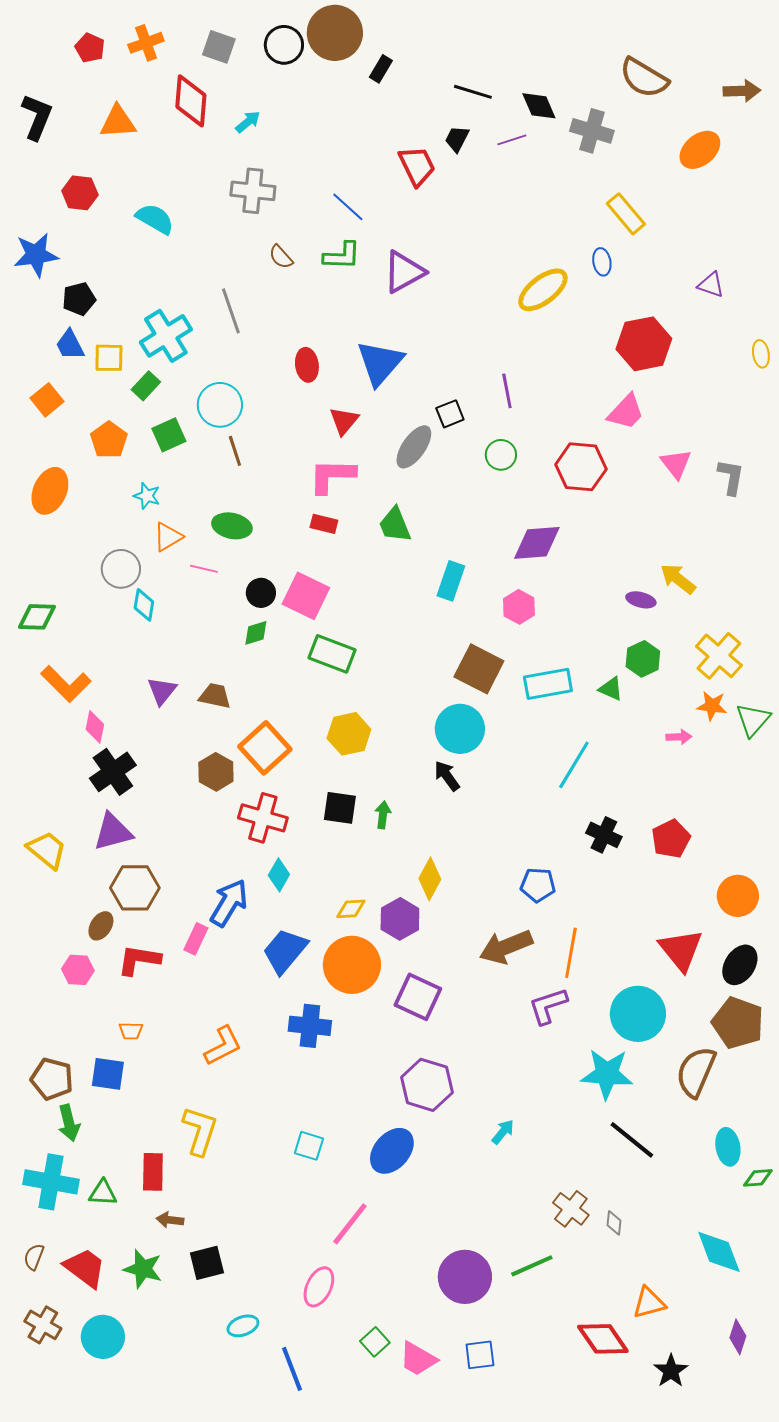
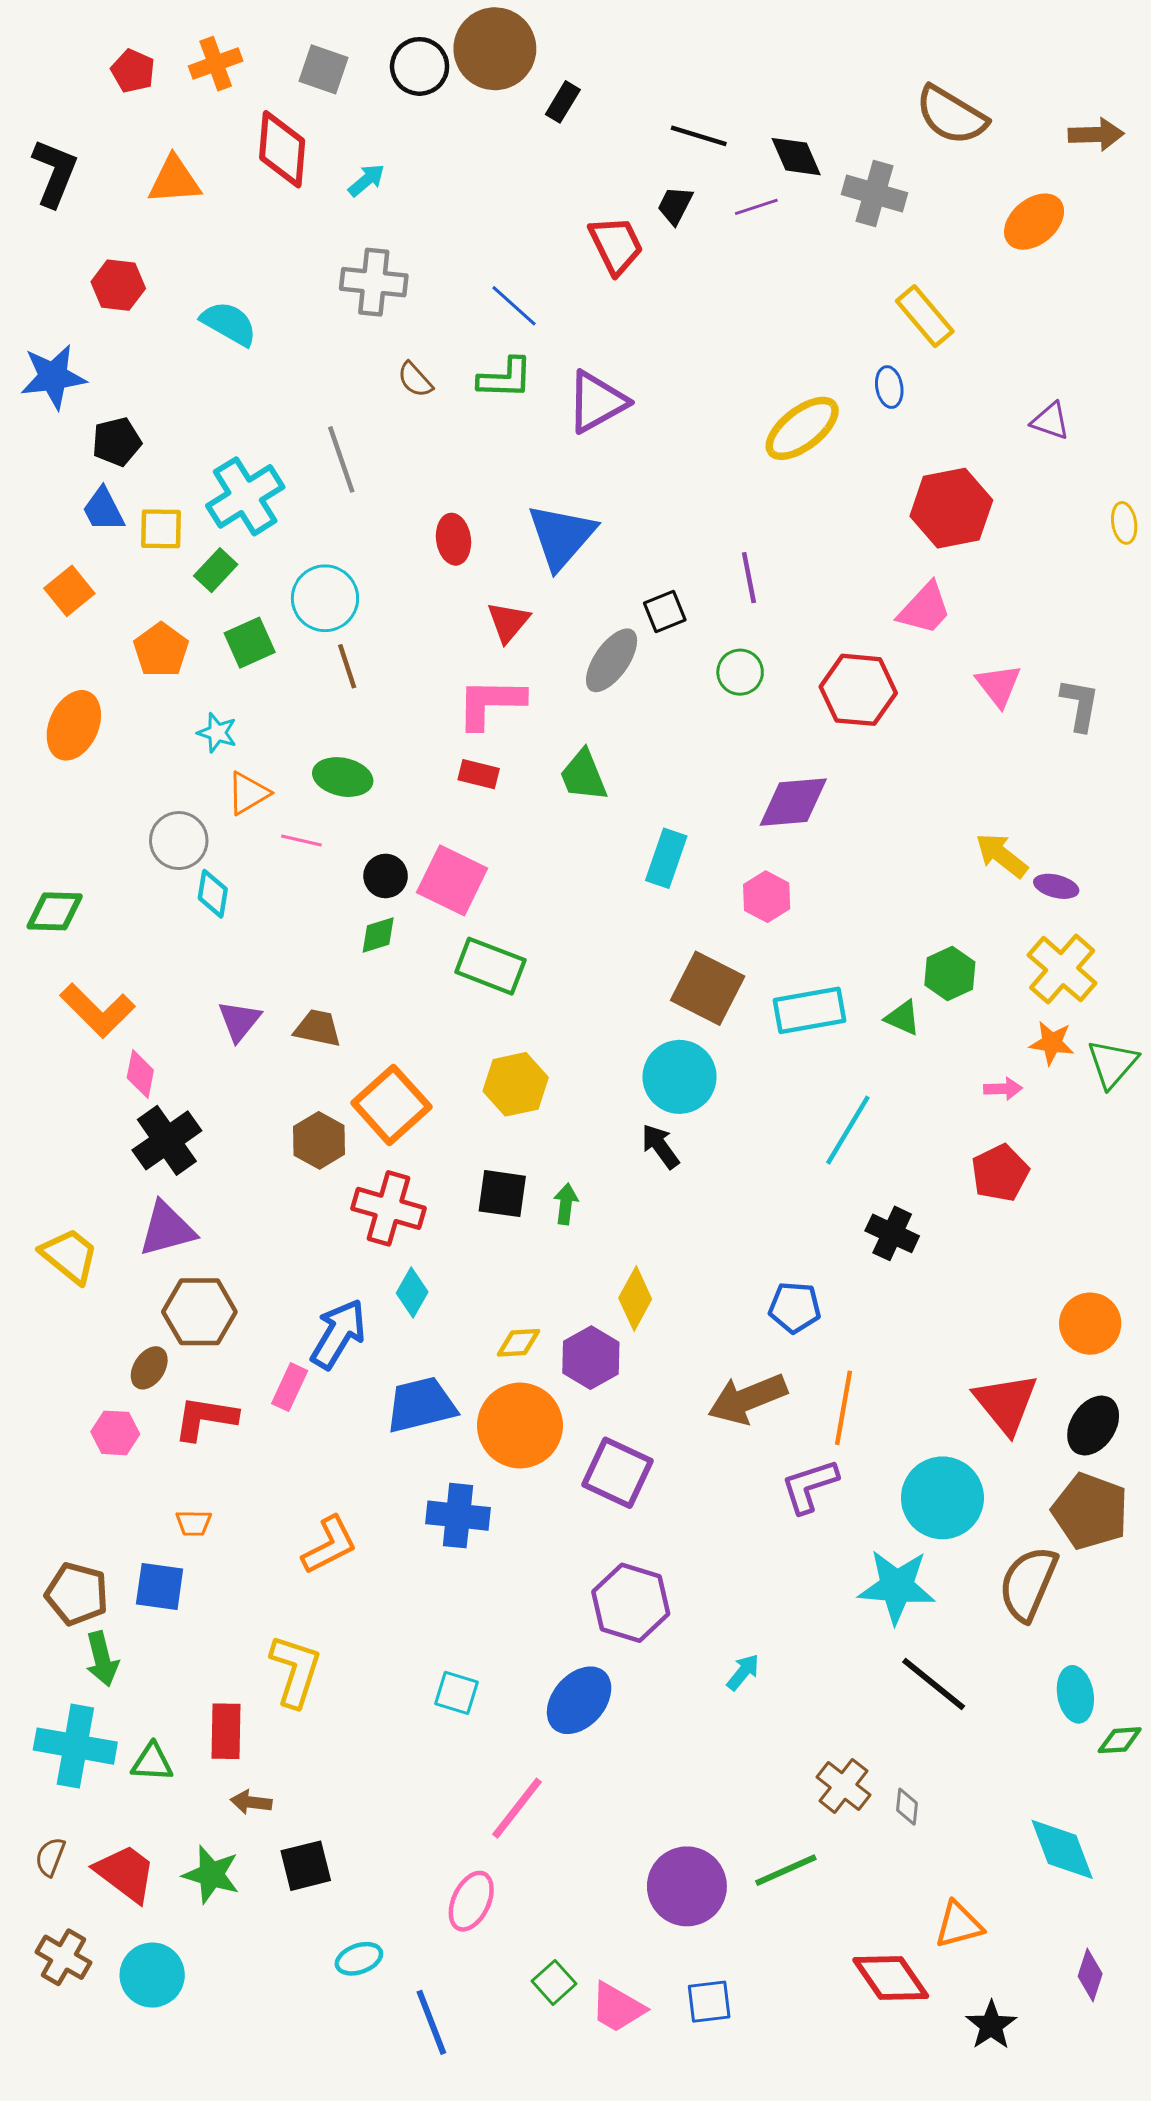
purple ellipse: (641, 600) -> (1056, 886), moved
red pentagon: (671, 839) -> (1000, 1173), moved
blue trapezoid: (285, 951) -> (421, 1405), turned 36

